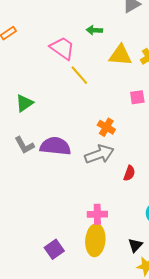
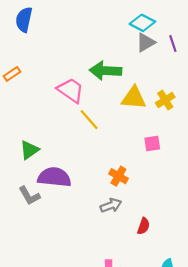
green arrow: (94, 30) -> (105, 71), size x1.8
purple semicircle: (55, 146) -> (54, 177), moved
gray arrow: (99, 154) -> (111, 205), size x0.7

